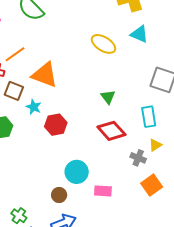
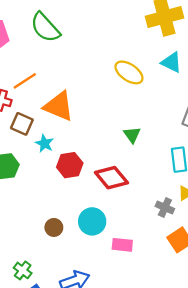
red diamond: (111, 131) -> (111, 178), moved
brown circle: (59, 195) -> (54, 227), moved

